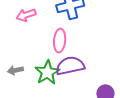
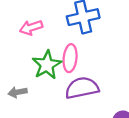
green star: (47, 72) -> (47, 65), moved

